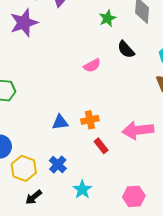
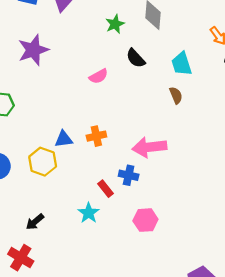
purple star: (24, 23) -> (33, 50), moved
red rectangle: (101, 146) -> (105, 189), moved
blue cross: (58, 164) -> (129, 175), moved, turned -30
yellow hexagon: (24, 168) -> (43, 162), moved

